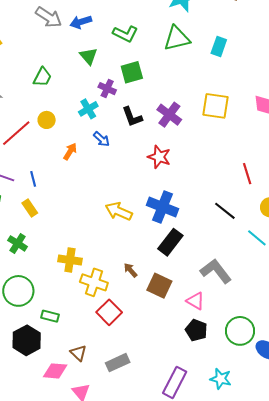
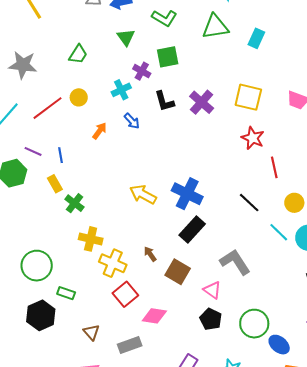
red star: (159, 157) -> (253, 138), moved
green cross: (18, 243) -> (75, 203), moved
pink diamond: (55, 371) -> (154, 316), moved

